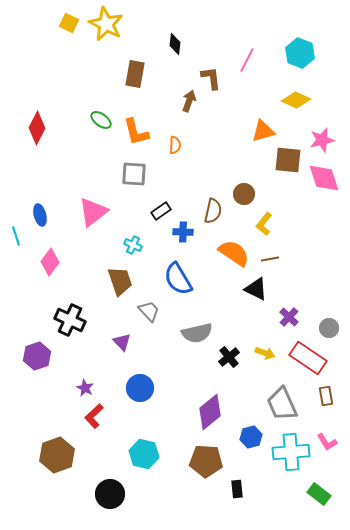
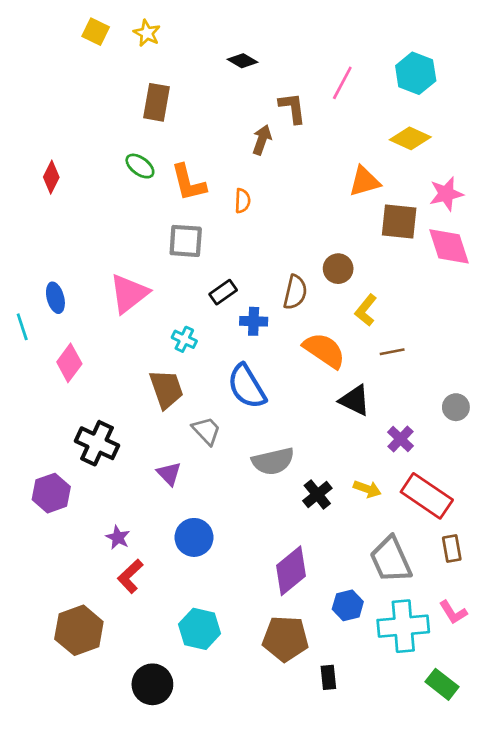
yellow star: (106, 24) -> (147, 33), size x0.6
black diamond: (175, 44) -> (242, 61), turned -65
brown rectangle: (135, 74) -> (157, 102), moved
red diamond: (37, 128) -> (51, 177), size x0.7
brown line: (270, 259) -> (392, 352), moved
gray circle: (329, 328) -> (456, 407), moved

